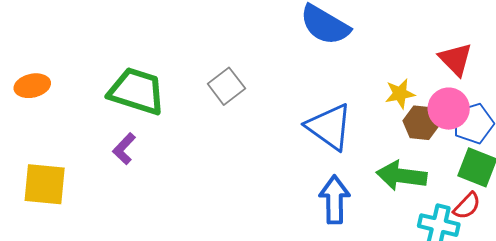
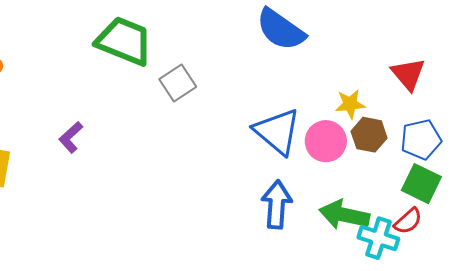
green trapezoid: (137, 91) -> (124, 41), moved
pink circle: (449, 109) -> (326, 141), moved
green arrow: (402, 176) -> (344, 215), moved

